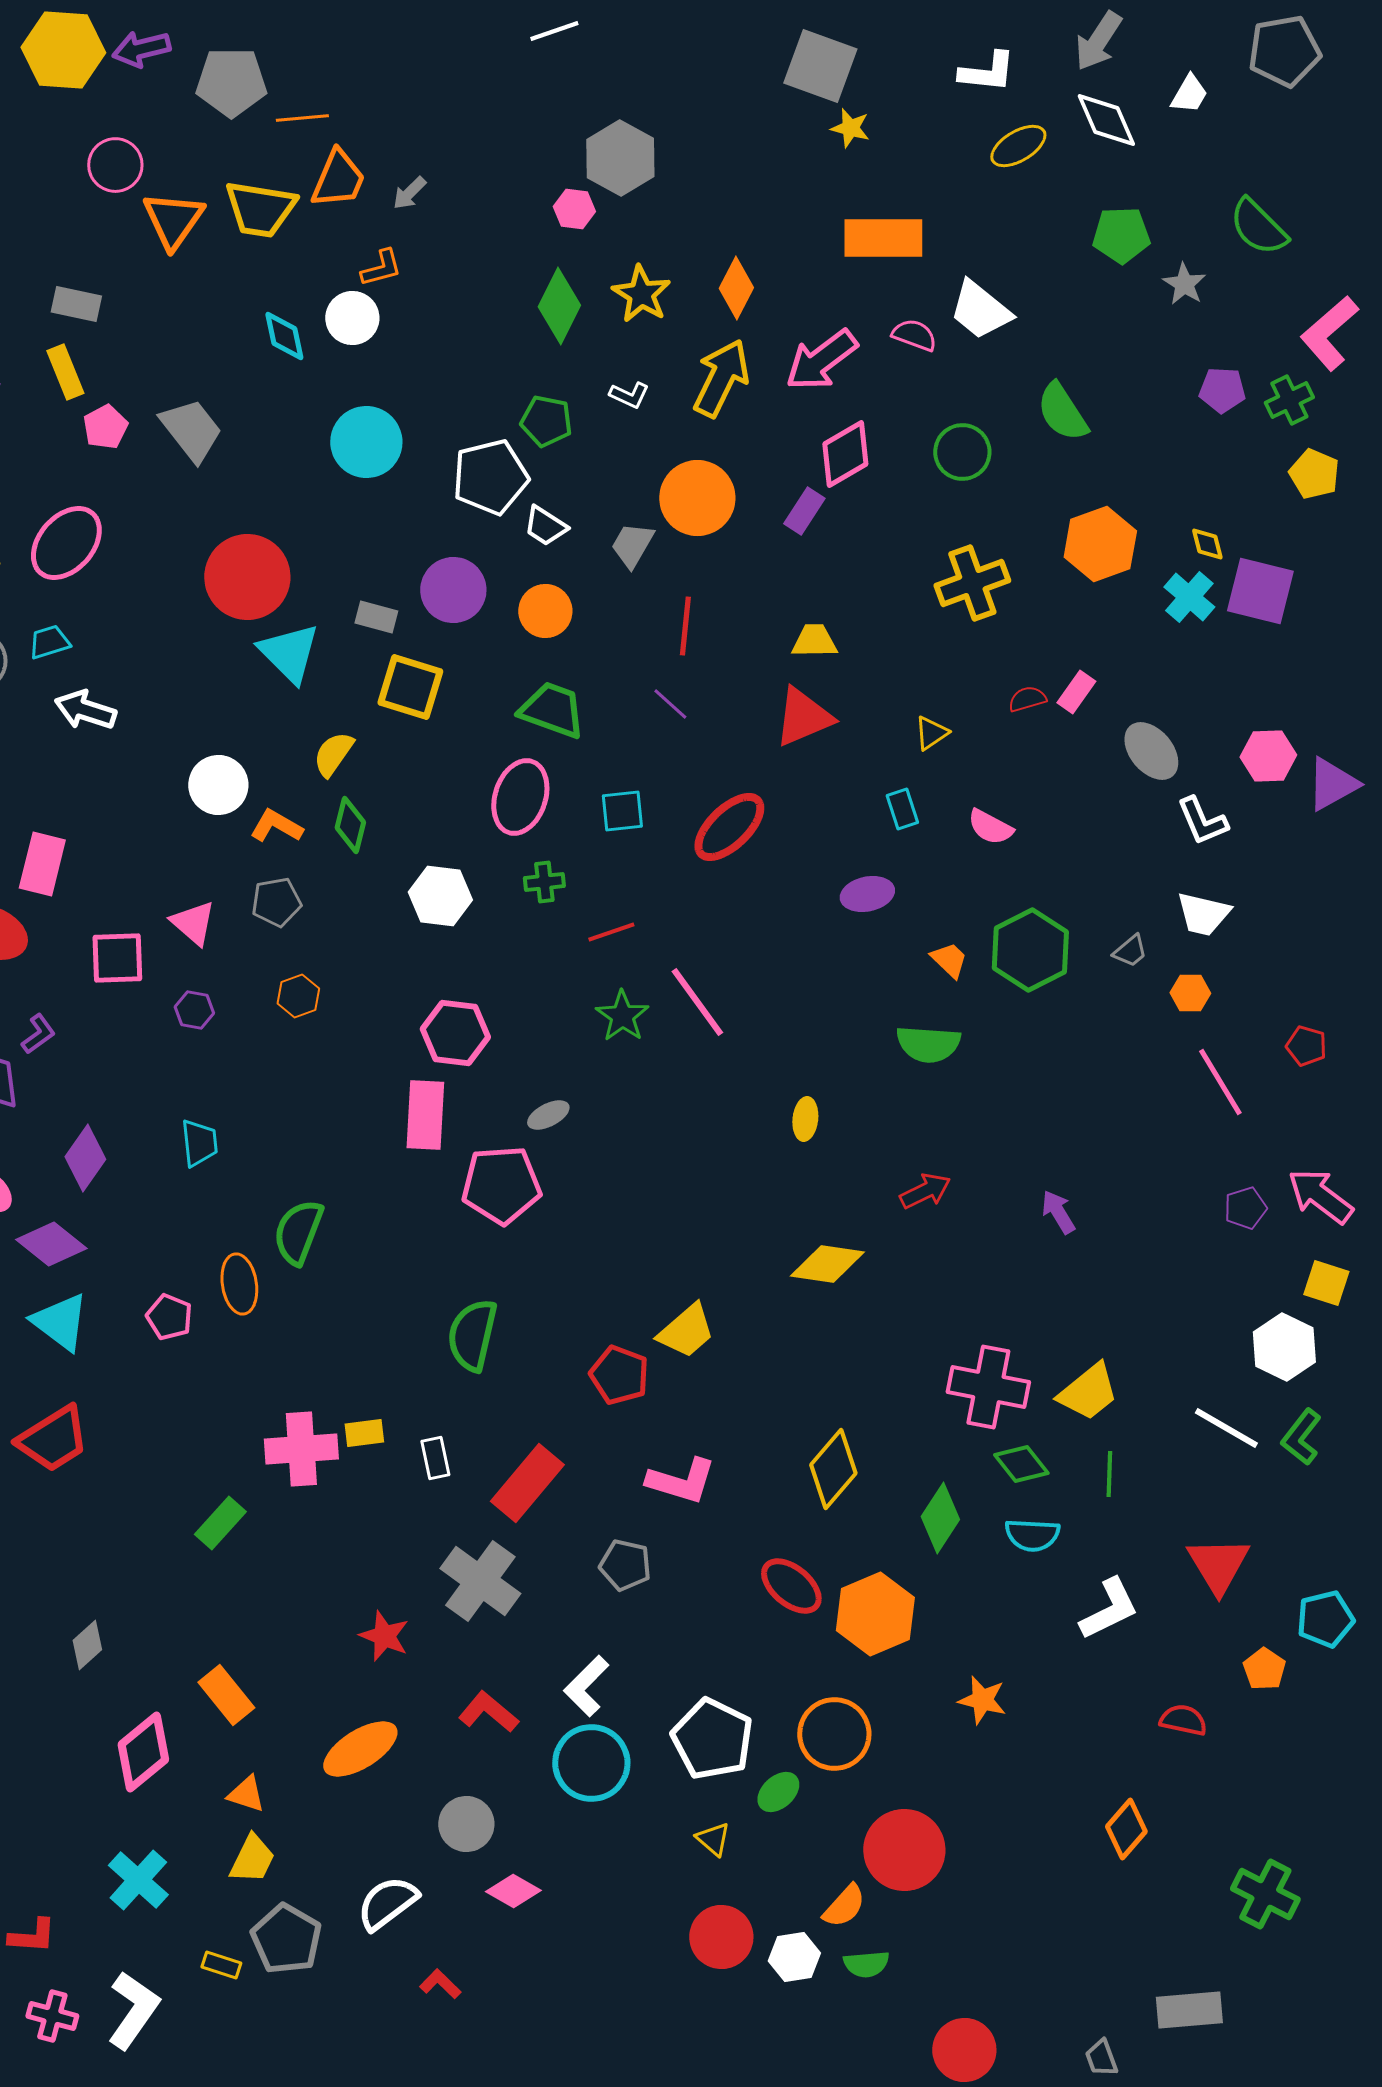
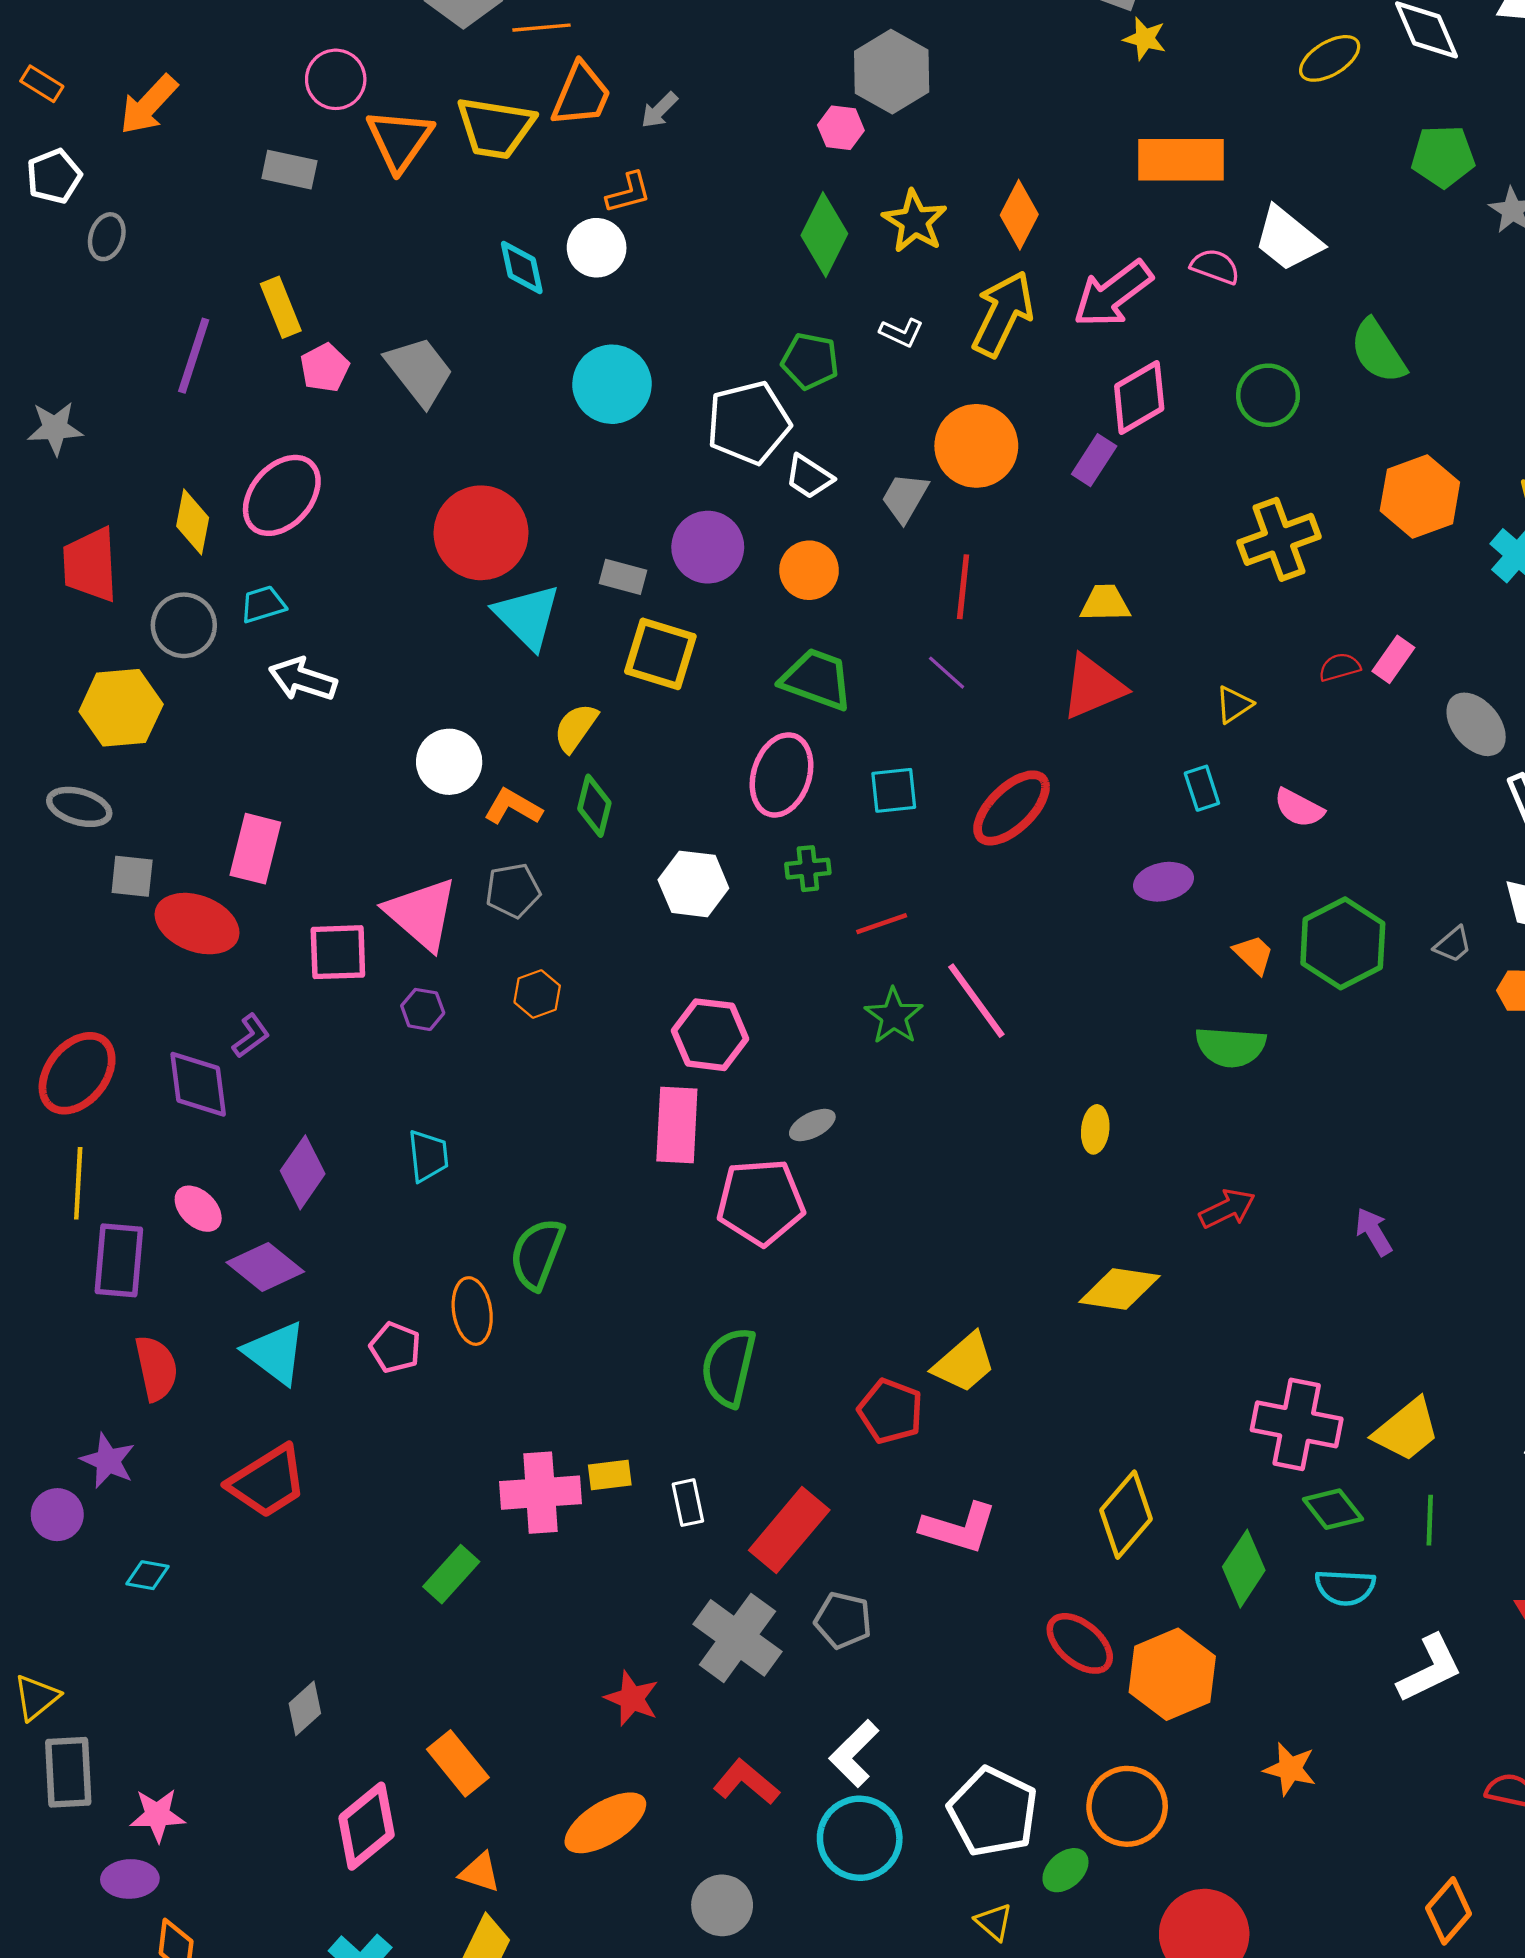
gray rectangle: (76, 304) -> (289, 170), moved
pink triangle: (193, 923) -> (422, 914), size x1.5
gray pentagon: (625, 1565) -> (843, 1620), moved

